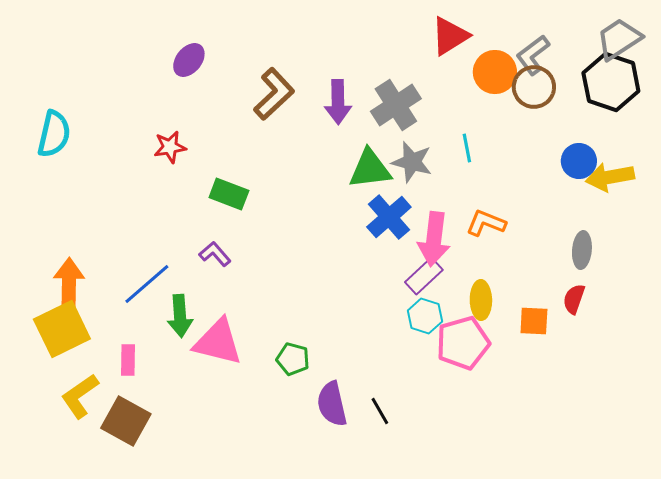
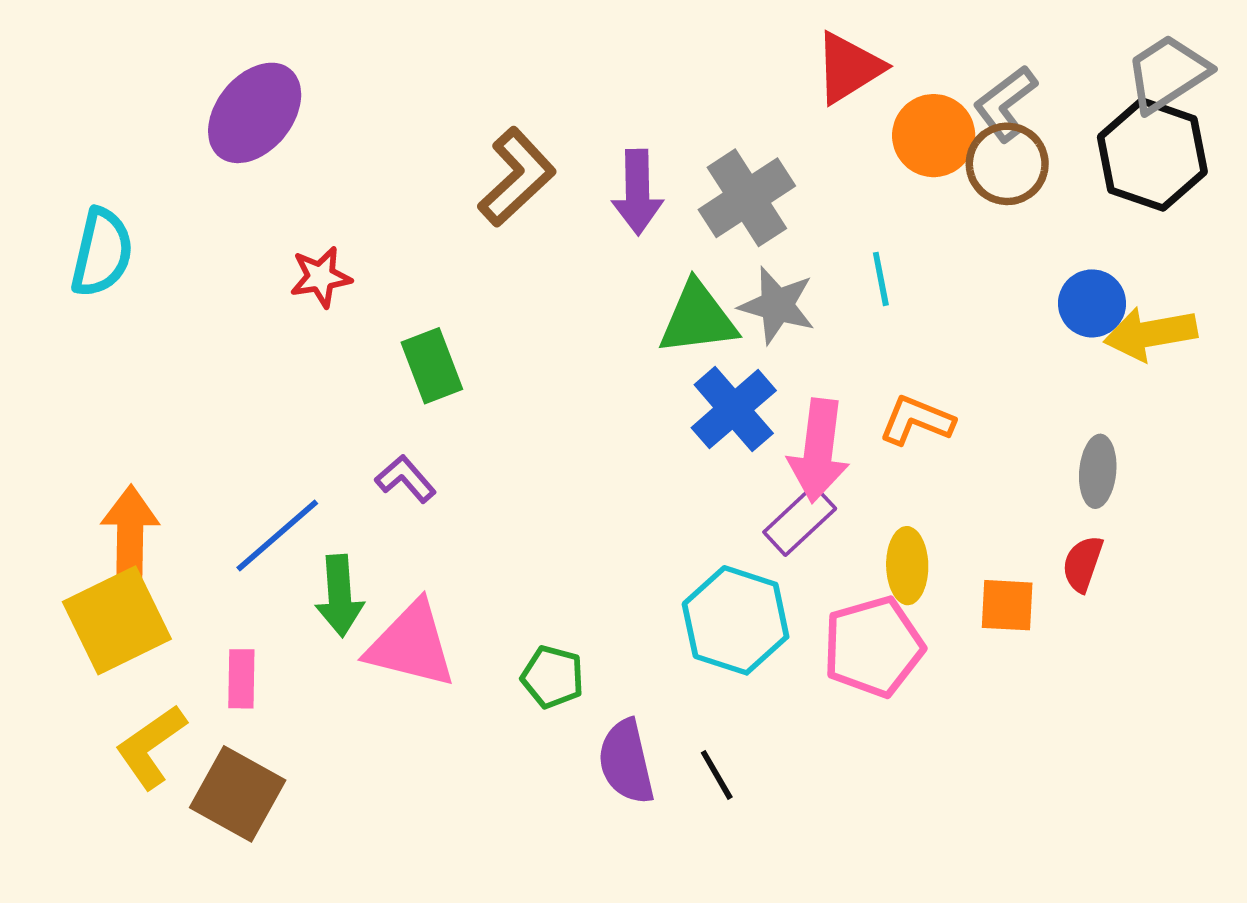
purple ellipse: (189, 60) -> (255, 113), moved, size x1.6
green rectangle: (229, 194) -> (432, 366), turned 48
cyan hexagon: (425, 316) -> (736, 620), moved, size x1.6

